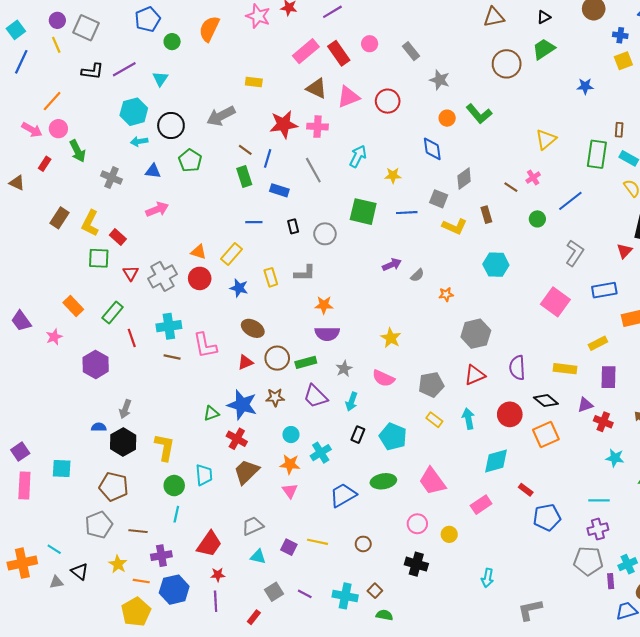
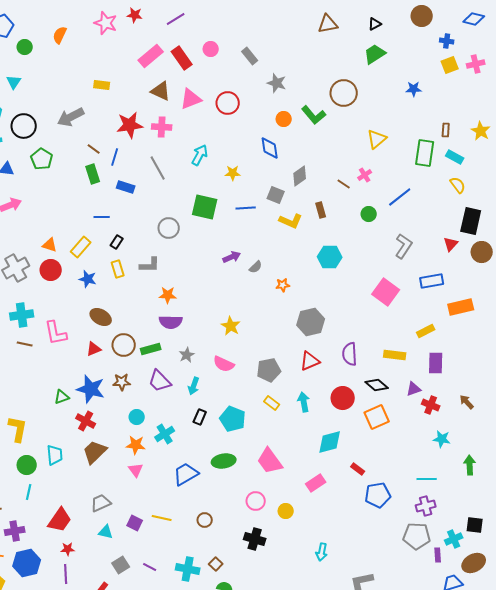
orange semicircle: (209, 29) -> (60, 35), size x0.7
brown circle: (507, 64) -> (344, 93), moved
black rectangle: (293, 226) -> (117, 242), moved, turned 48

